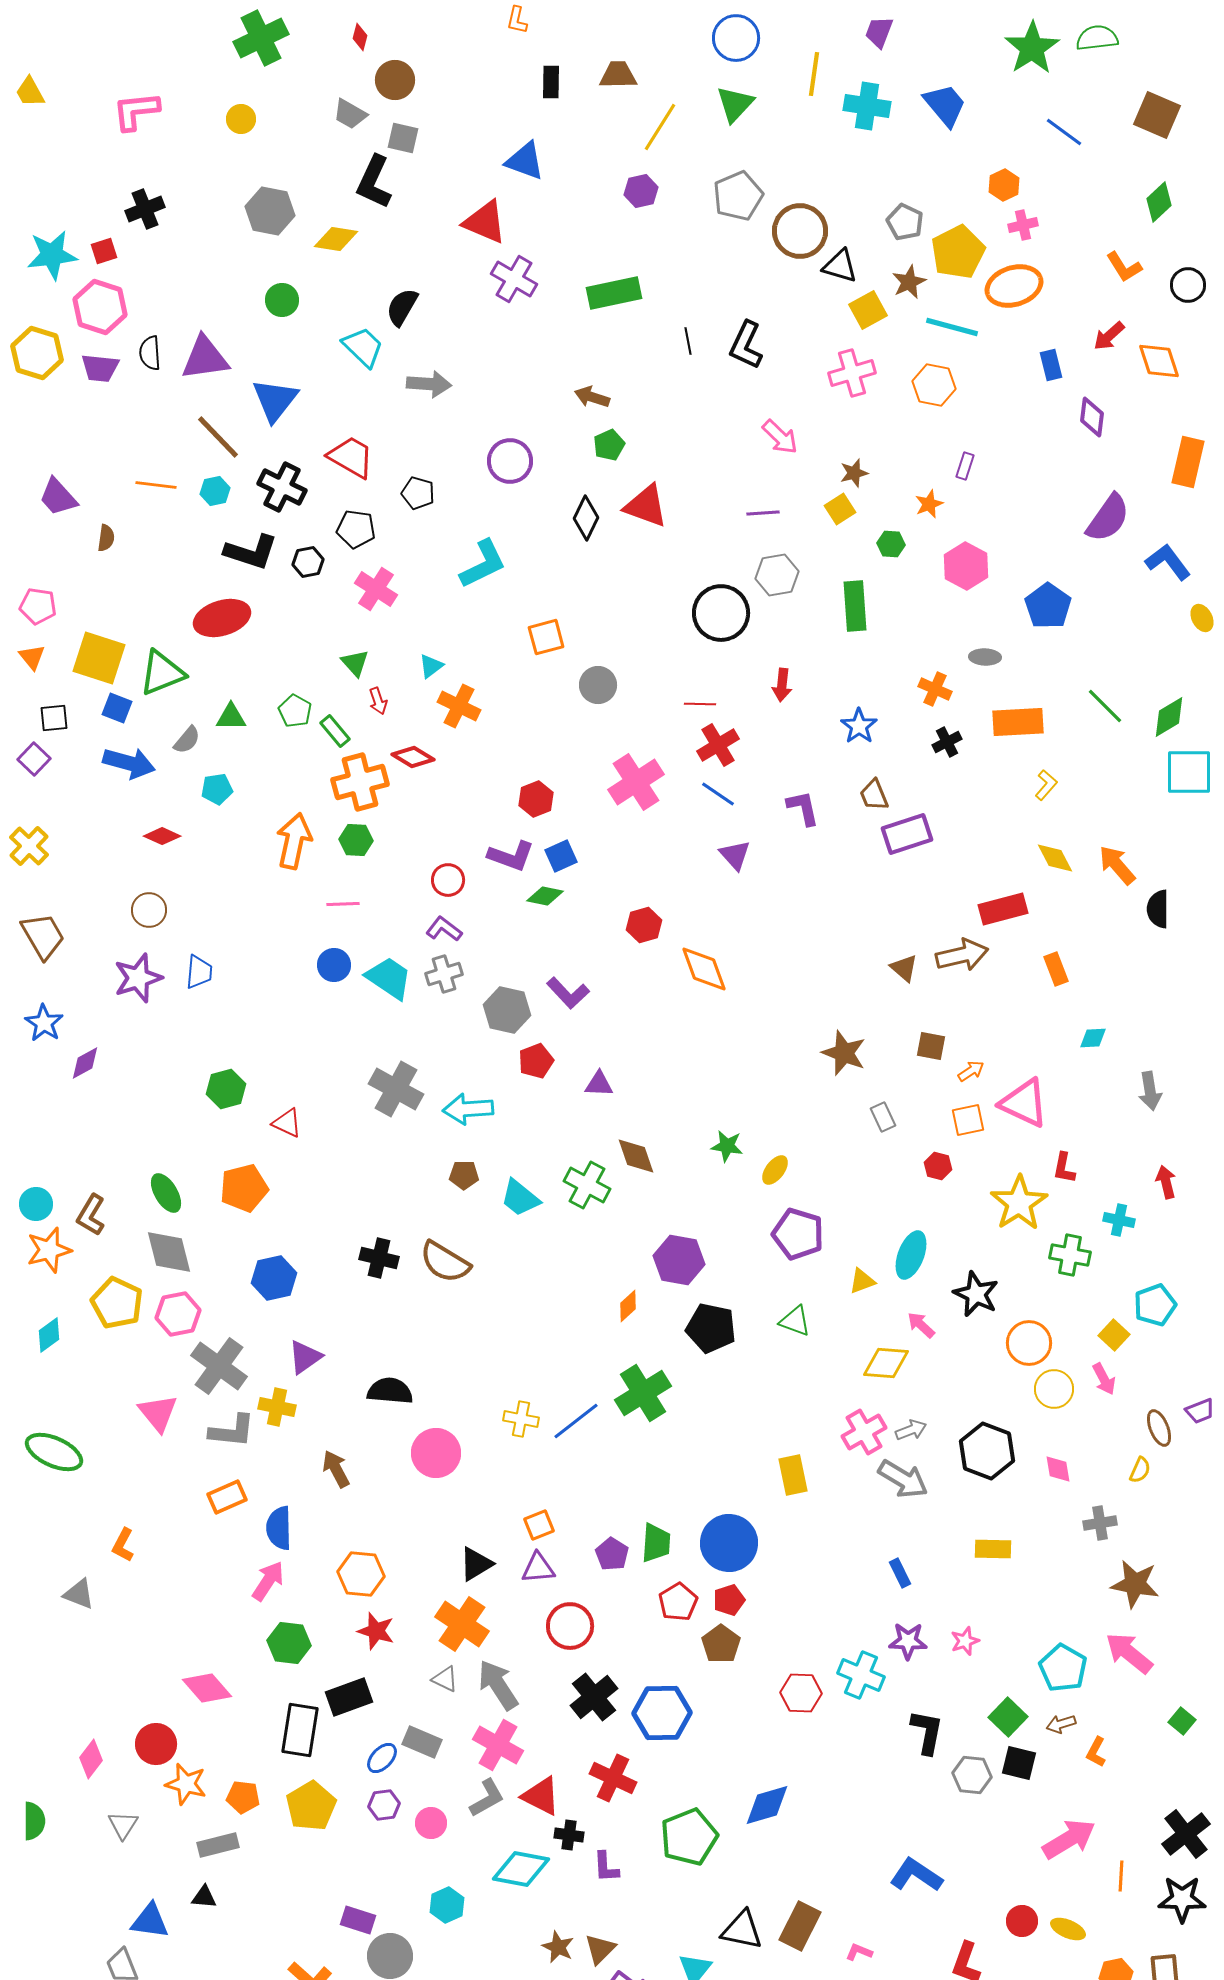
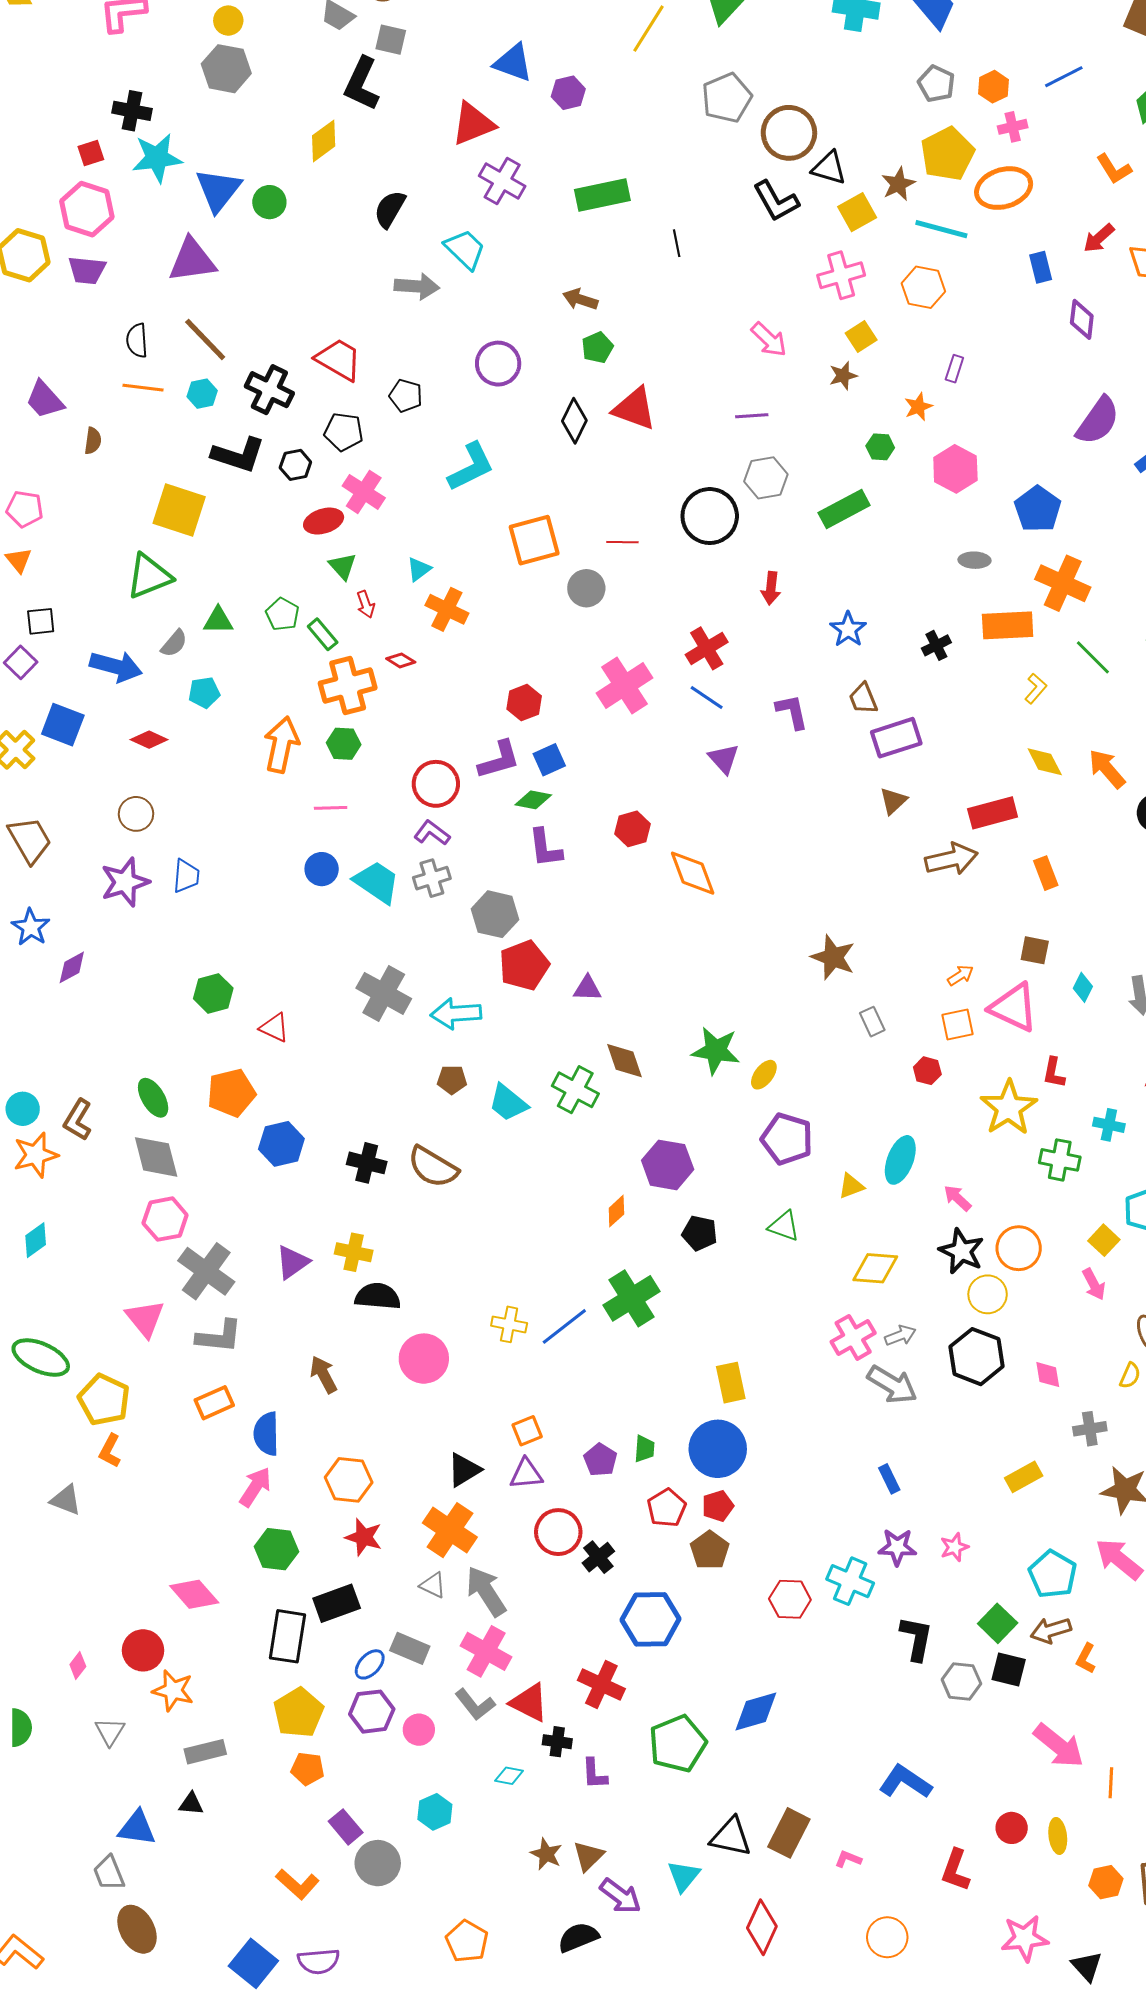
blue line: (1064, 132) -> (1064, 77), moved, turned -63
purple hexagon: (641, 191) -> (568, 93), moved
black cross: (145, 209) -> (132, 111), turned 33
gray hexagon: (270, 211) -> (226, 69), moved
red triangle: (485, 222) -> (473, 124), turned -45
gray pentagon: (905, 222) -> (936, 84), moved
yellow diamond: (336, 239) -> (324, 141), turned -45
cyan star: (52, 255) -> (157, 158), moved
black L-shape: (746, 345) -> (776, 201), moved, turned -54
cyan trapezoid: (363, 347) -> (465, 249), moved
black semicircle: (150, 353) -> (137, 340), moved
blue triangle: (275, 400) -> (218, 190), moved
yellow square: (840, 509) -> (861, 336), moved
green rectangle: (855, 606) -> (844, 509), turned 66
red ellipse: (222, 618) -> (324, 521), moved, size x0.7
orange square: (546, 637) -> (534, 540), size x1.4
yellow square: (99, 658) -> (179, 510), moved
orange cross: (935, 689) -> (1063, 583), moved, size x1.6
red line: (700, 704) -> (622, 542), moved
green line: (1105, 706) -> (1093, 657), moved
blue square: (117, 708) -> (63, 725), moved, size x1.4
red diamond: (413, 757) -> (401, 660), size x0.7
purple L-shape: (511, 856) -> (499, 760), turned -36
red circle: (448, 880) -> (436, 784), size x1.4
brown triangle: (904, 968) -> (893, 801), moved, turned 36
purple L-shape: (568, 993) -> (545, 848), moved, turned 36
cyan diamond: (1093, 1038) -> (1083, 987), moved, turned -60
brown square: (931, 1046) -> (1035, 950), moved
red pentagon: (536, 1061) -> (524, 965), size x1.4
green star: (727, 1146) -> (716, 1051), size x1.5
blue hexagon: (274, 1278) -> (281, 1144), moved
black star: (976, 1294) -> (961, 1251), moved
yellow pentagon: (117, 1303) -> (104, 1400), moved
pink arrow: (921, 1325) -> (957, 1198), moved
black pentagon: (711, 1328) -> (700, 1233), size x0.7
yellow circle: (1054, 1389) -> (988, 1294), moved
yellow cross: (277, 1407) -> (354, 1252), moved
yellow rectangle: (793, 1475) -> (731, 1383), moved
green trapezoid: (656, 1543) -> (645, 1449), size x0.7
yellow rectangle: (993, 1549) -> (1024, 1477), moved, turned -30
black cross: (594, 1697) -> (598, 1557), moved, size x0.7
brown arrow: (1061, 1724) -> (1051, 1630), size x1.4
pink diamond: (91, 1759) -> (78, 1665), size x0.7
orange pentagon: (243, 1797) -> (308, 1769), moved
gray L-shape: (487, 1798) -> (475, 1705), turned 81
purple hexagon: (384, 1805) -> (372, 1712), size x1.4
pink arrow: (1069, 1839) -> (1059, 1746), turned 70
cyan diamond: (521, 1869) -> (509, 1776), size x0.5
purple rectangle: (358, 1920) -> (346, 1827), turned 32
yellow ellipse: (1068, 1929) -> (1058, 1836), turned 60

